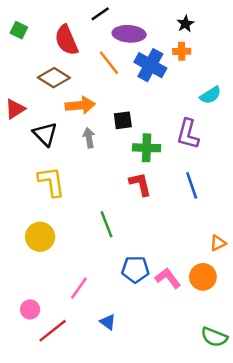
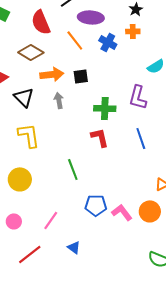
blue cross: (150, 65) -> (108, 42), size x0.7
black square: (123, 120) -> (81, 76), moved
pink circle: (30, 309) -> (14, 221), moved

